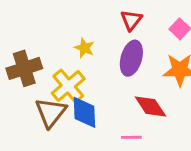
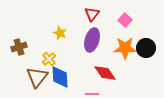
brown cross: (24, 68) -> (19, 47), size x0.7
yellow cross: (68, 86) -> (49, 59), size x0.6

